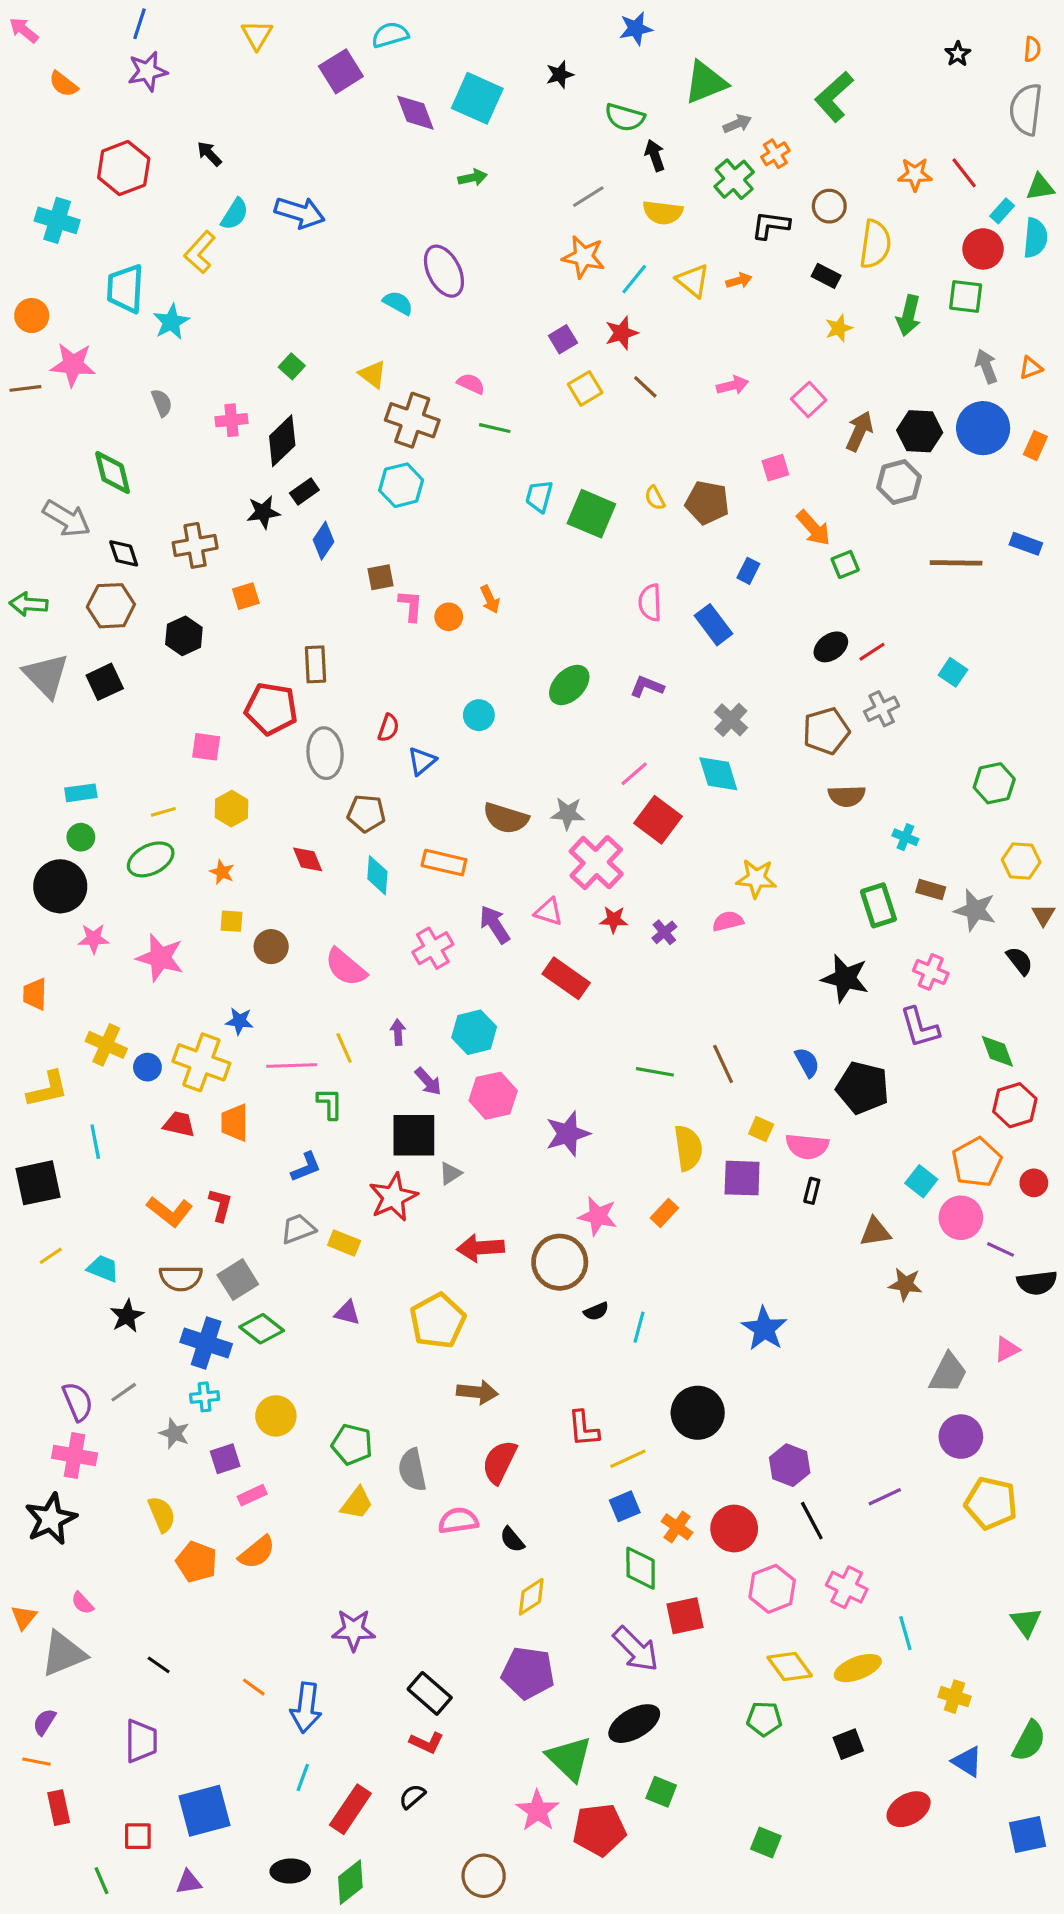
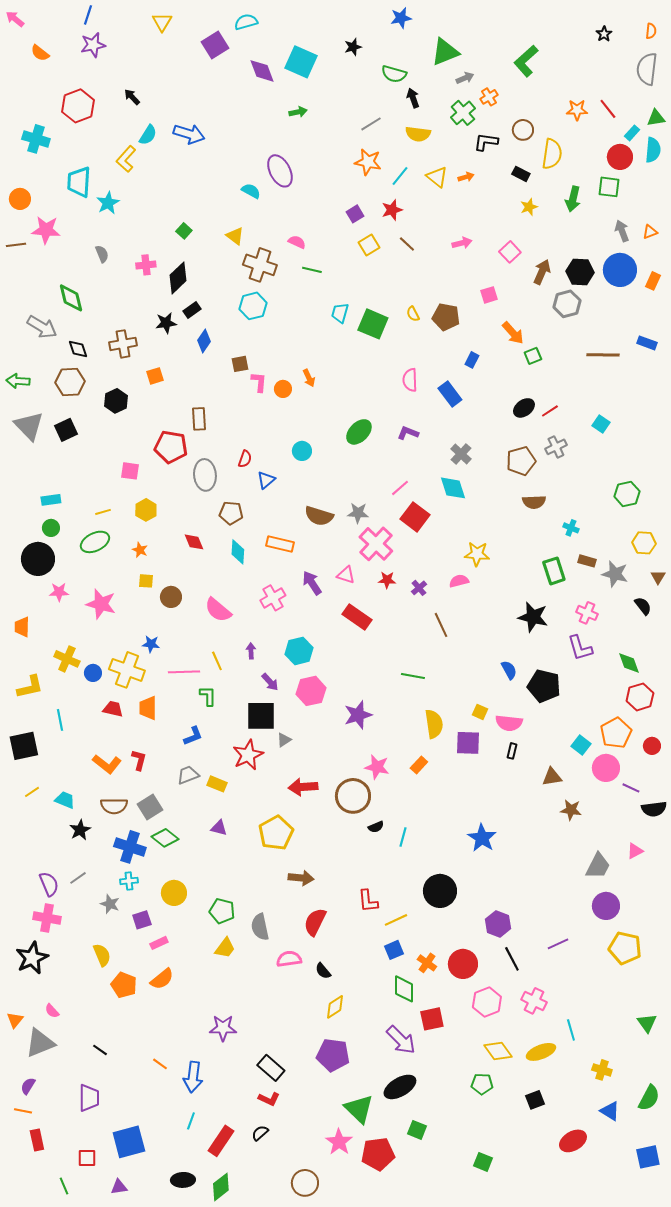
brown line: (723, 1064) -> (441, 625), moved

